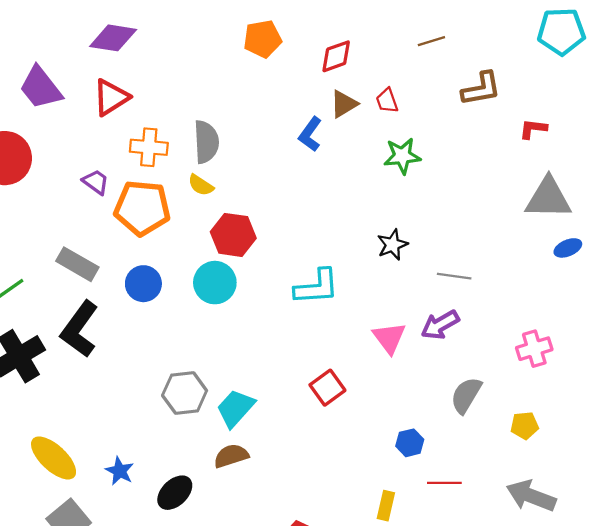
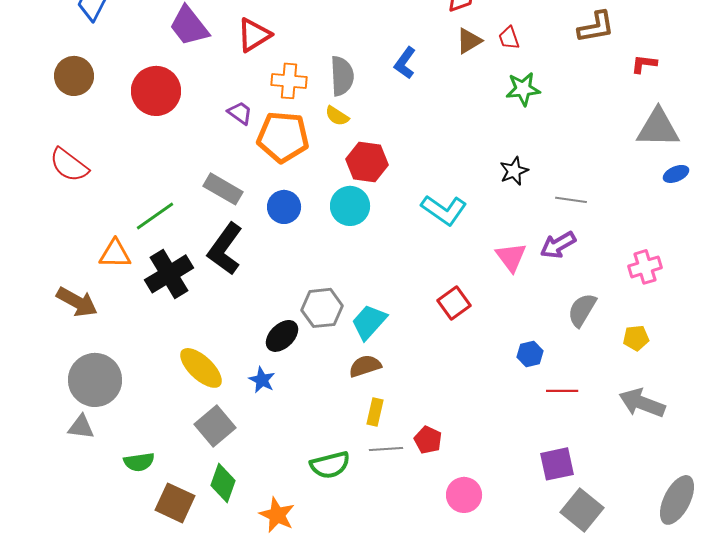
blue L-shape: (310, 134) -> (405, 63), moved
cyan L-shape: (317, 287) -> (444, 210), turned 39
black ellipse: (175, 493) -> (282, 336), moved
yellow rectangle: (386, 506) -> (375, 412), moved

